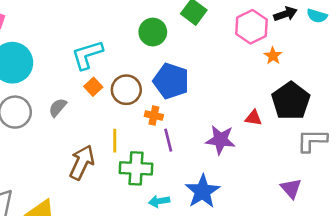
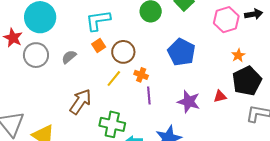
orange star: (273, 56) -> (238, 55), moved
blue pentagon: (171, 81) -> (181, 52), moved
red triangle: (253, 118) -> (220, 96), moved, turned -32
yellow line: (115, 141) -> (114, 78), moved, turned 30
green cross: (136, 168) -> (112, 124), moved

